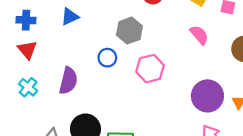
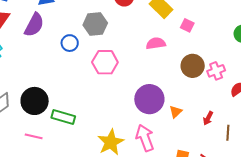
pink semicircle: (199, 35) -> (156, 43), turned -72
purple semicircle: (68, 81) -> (34, 25), moved

